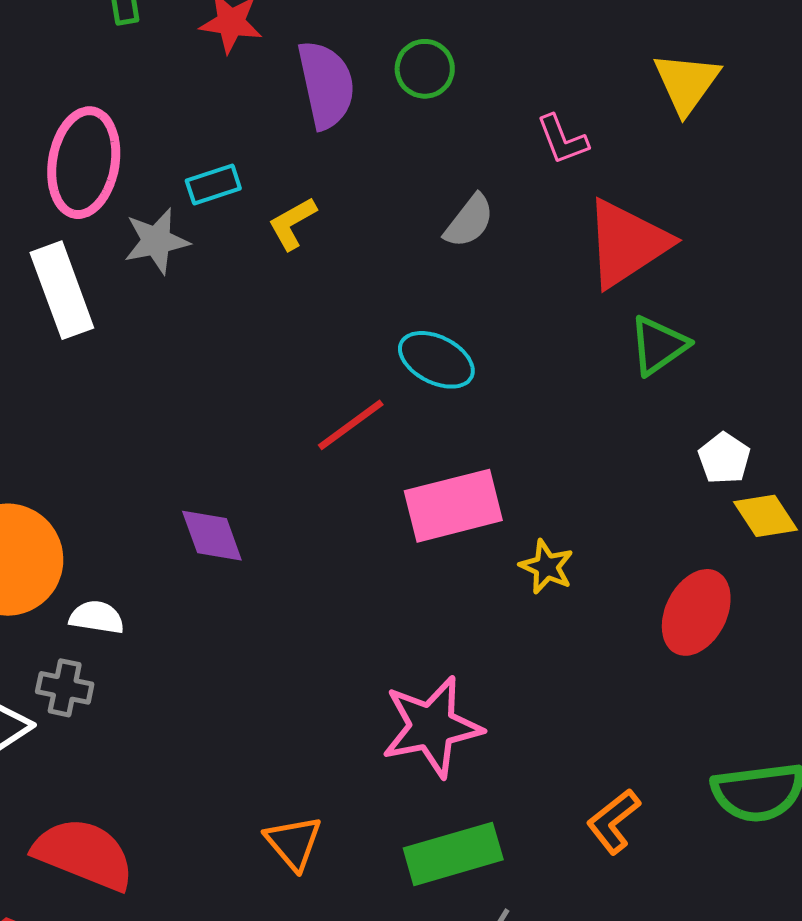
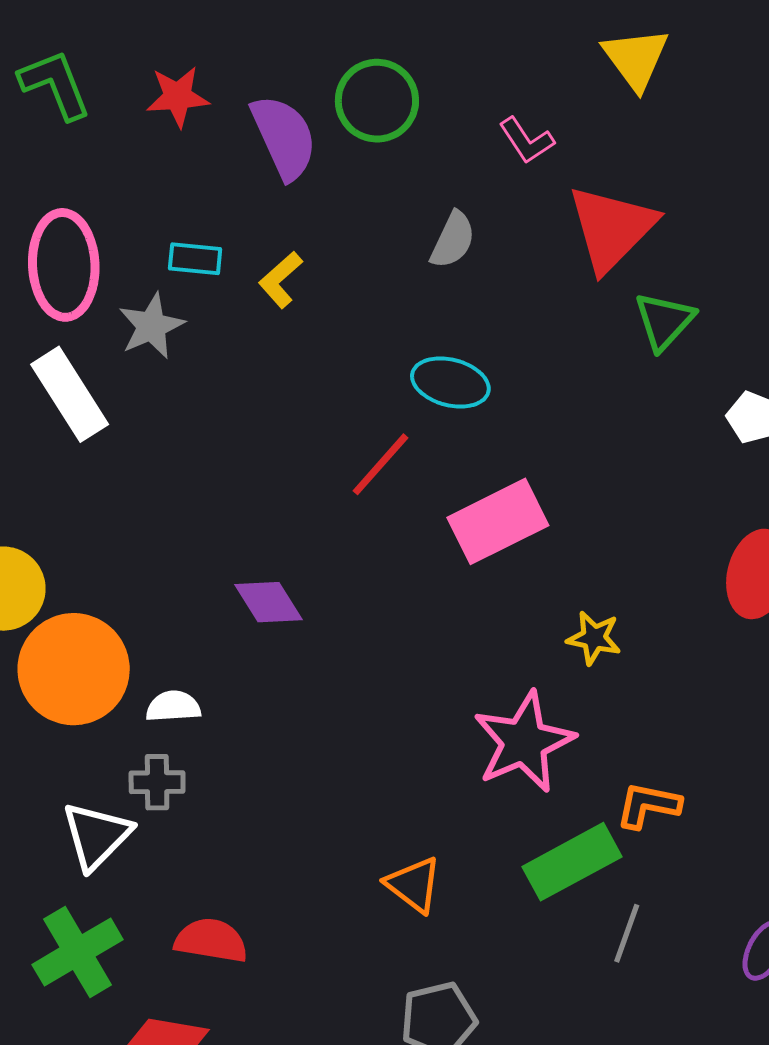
green circle: (425, 69) -> (377, 101), size x1.4
cyan rectangle: (213, 185) -> (195, 259), turned 36
yellow star: (547, 567) -> (594, 638), moved
orange L-shape: (613, 821) -> (648, 805), moved, turned 62
red semicircle: (84, 854) -> (211, 940), size x0.7

